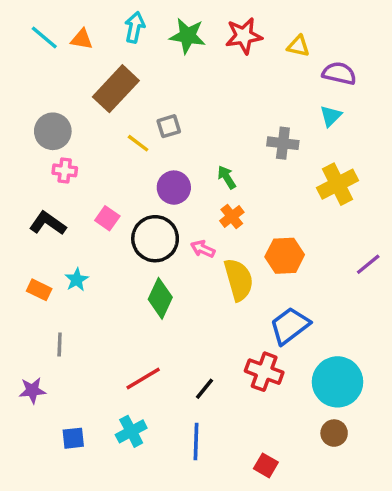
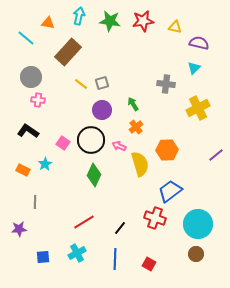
cyan line: (44, 38) -> (26, 38), moved
gray square: (169, 126) -> (102, 83), moved
pink square: (107, 218) -> (63, 143), moved
red square: (266, 465) -> (149, 264), moved

